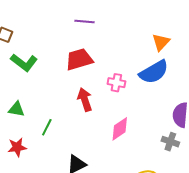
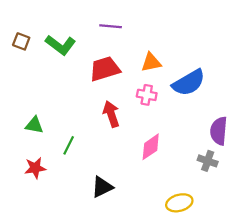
orange triangle: (161, 42) -> (151, 62), moved, turned 36
green L-shape: (24, 62) -> (60, 45), moved

